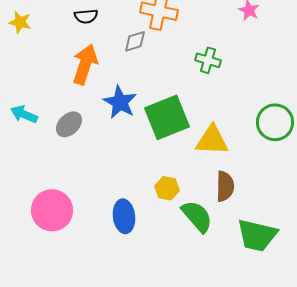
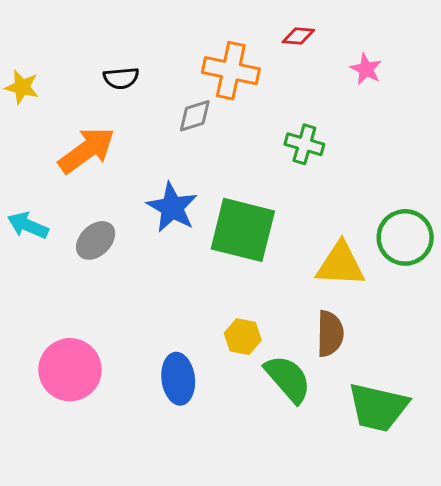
orange arrow: (85, 64) -> (87, 150), moved, turned 36
green square: (167, 117) -> (243, 230), turned 36
yellow triangle: (212, 140) -> (340, 264), moved

